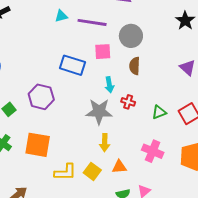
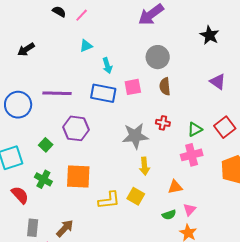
purple line: (92, 22) -> (57, 93), moved
pink square: (103, 52) -> (133, 87), moved
cyan arrow: (109, 85) -> (107, 66), moved
pink cross: (153, 151) -> (192, 155), moved, turned -30
orange triangle: (119, 167) -> (175, 187), moved

